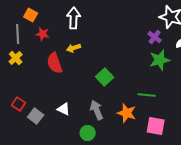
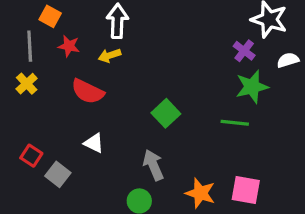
yellow arrow: (74, 48) -> (110, 55), moved
red semicircle: (55, 63) -> (88, 91), turned -45
green line: (147, 95) -> (235, 123), moved
white triangle: (64, 109) -> (94, 143), moved
orange star: (127, 113) -> (200, 193), moved

